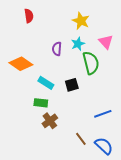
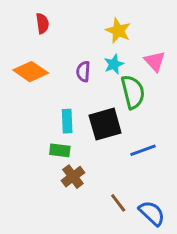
orange diamond: (21, 64) -> (31, 72), moved
cyan rectangle: (46, 83) -> (67, 121), turned 56
black square: (72, 85) -> (105, 124), size x1.6
blue line: (103, 114) -> (143, 150), moved

